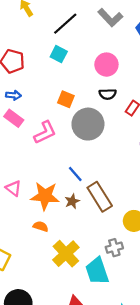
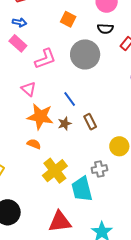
orange square: (66, 99) -> (68, 19), moved
pink triangle: (13, 188) -> (29, 89), moved
brown rectangle: (100, 197) -> (90, 122), size x0.6

